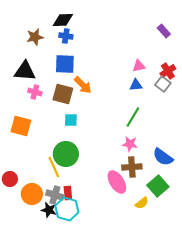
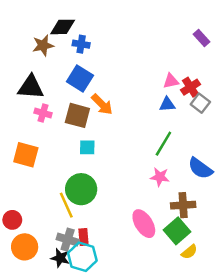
black diamond: (63, 20) -> (63, 27), moved
blue square: (65, 64) -> (80, 79), turned 30
red cross: (168, 71) -> (190, 87), moved
blue semicircle: (163, 157) -> (200, 168), moved
brown cross: (132, 167) -> (183, 205), moved
green square: (158, 186) -> (177, 231), moved
orange circle: (32, 194) -> (25, 247), moved
yellow semicircle: (142, 203) -> (189, 252), moved

